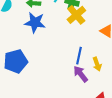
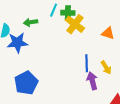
blue star: (35, 23) -> (17, 43), moved
purple arrow: (81, 74) -> (92, 81), turned 36

